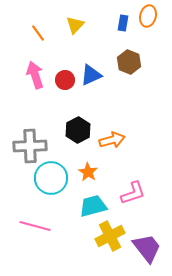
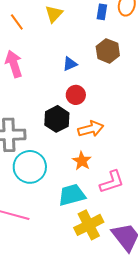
blue triangle: (91, 75) -> (70, 64), size x0.7
red circle: (65, 80) -> (76, 95), moved
orange star: (88, 172) -> (82, 161), moved

